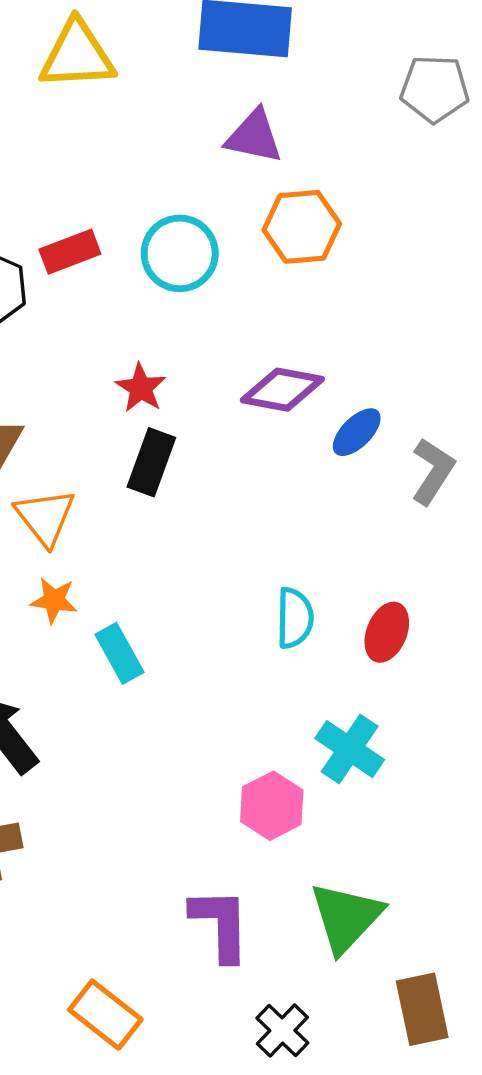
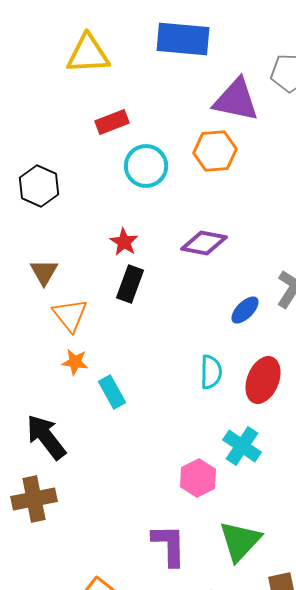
purple triangle: (254, 137) -> (236, 100), moved, size x1.4
red rectangle: (70, 252) -> (112, 122), moved
blue ellipse: (357, 432) -> (245, 310), moved
red ellipse: (387, 632) -> (263, 380), size x1.4

